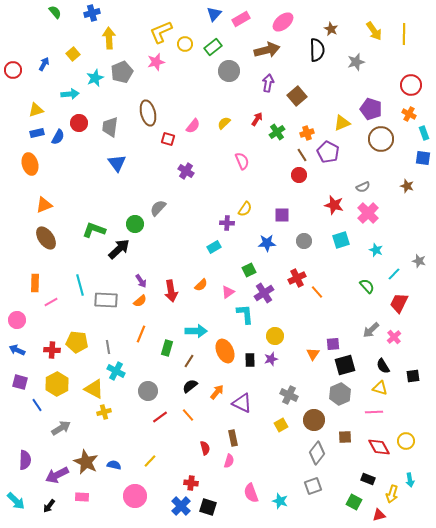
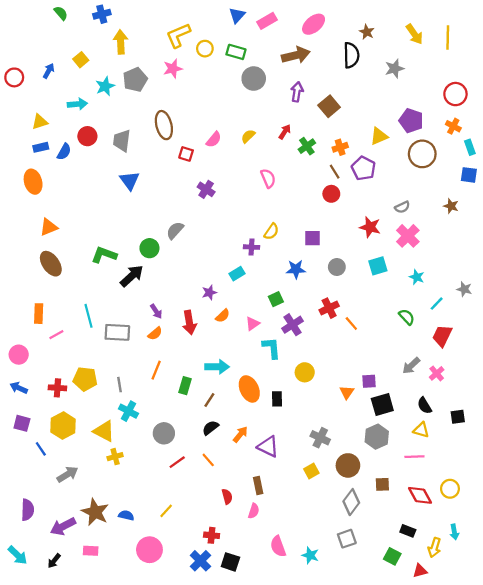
green rectangle: (213, 47) -> (236, 52), turned 54
purple star: (271, 359) -> (209, 292), moved

